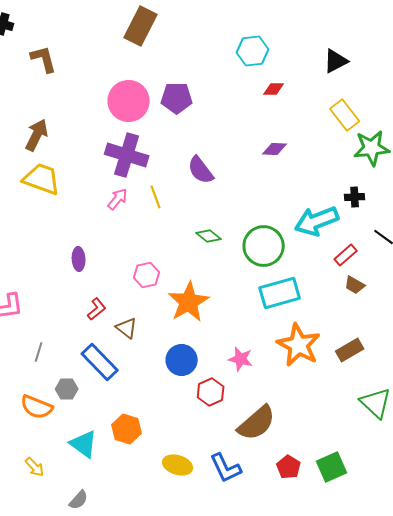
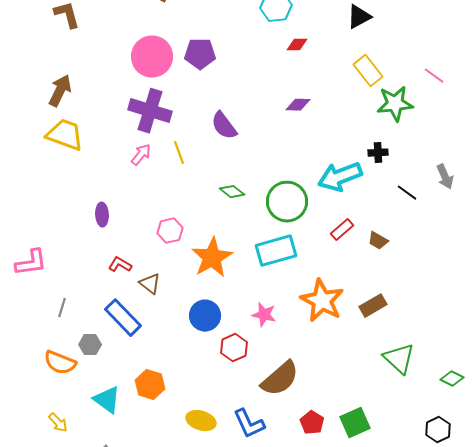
red rectangle: (346, 255) -> (342, 230), moved
cyan rectangle: (280, 293) -> (276, 251), moved
red L-shape: (97, 309) -> (120, 265), turned -110

